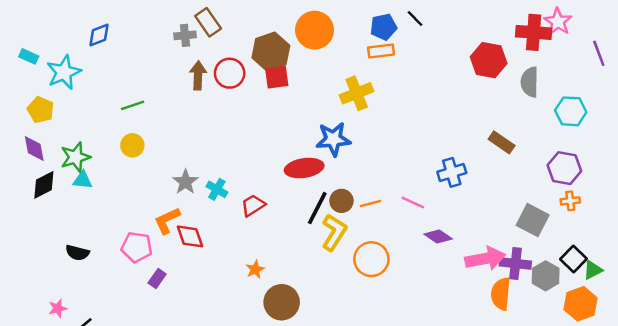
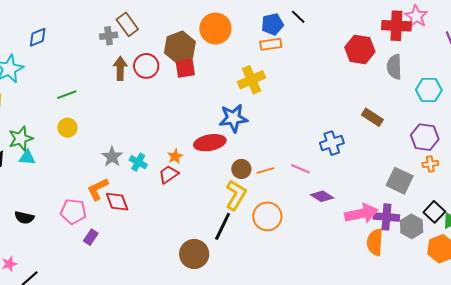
black line: (317, 208) -> (223, 226), moved
orange star: (255, 269) -> (175, 156), moved

